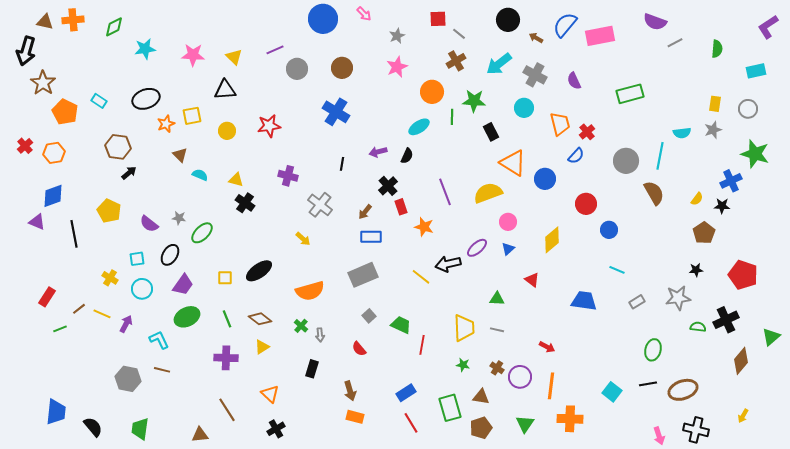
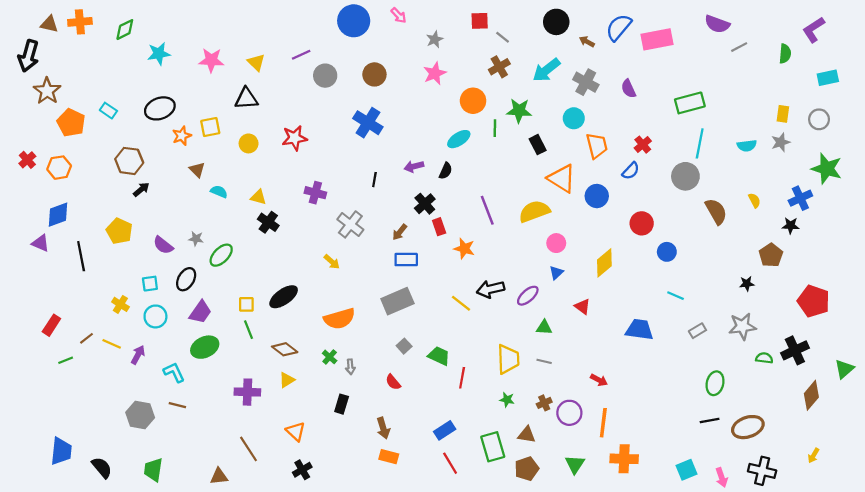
purple L-shape: (768, 27) -> (814, 30), moved
orange trapezoid: (560, 124) -> (597, 146), moved
cyan line: (660, 156) -> (700, 143), moved
yellow semicircle: (697, 199) -> (754, 200), moved, turned -64
purple ellipse: (477, 248) -> (528, 296), moved
black star: (696, 270) -> (747, 284), moved
green line: (227, 319) -> (249, 330), moved
brown cross: (497, 368) -> (544, 403), turned 32
cyan square: (612, 392) -> (687, 470), moved, turned 30

